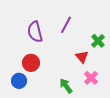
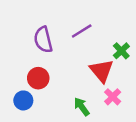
purple line: (66, 25) -> (82, 31), turned 30
red triangle: (82, 57) -> (101, 71), size x1.5

